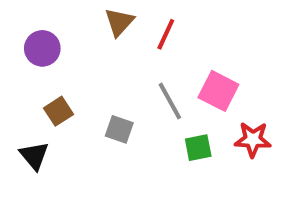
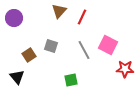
purple circle: (42, 48) -> (14, 18), moved
gray square: (119, 129) -> (51, 46), moved
green square: (198, 148) -> (71, 80), moved

